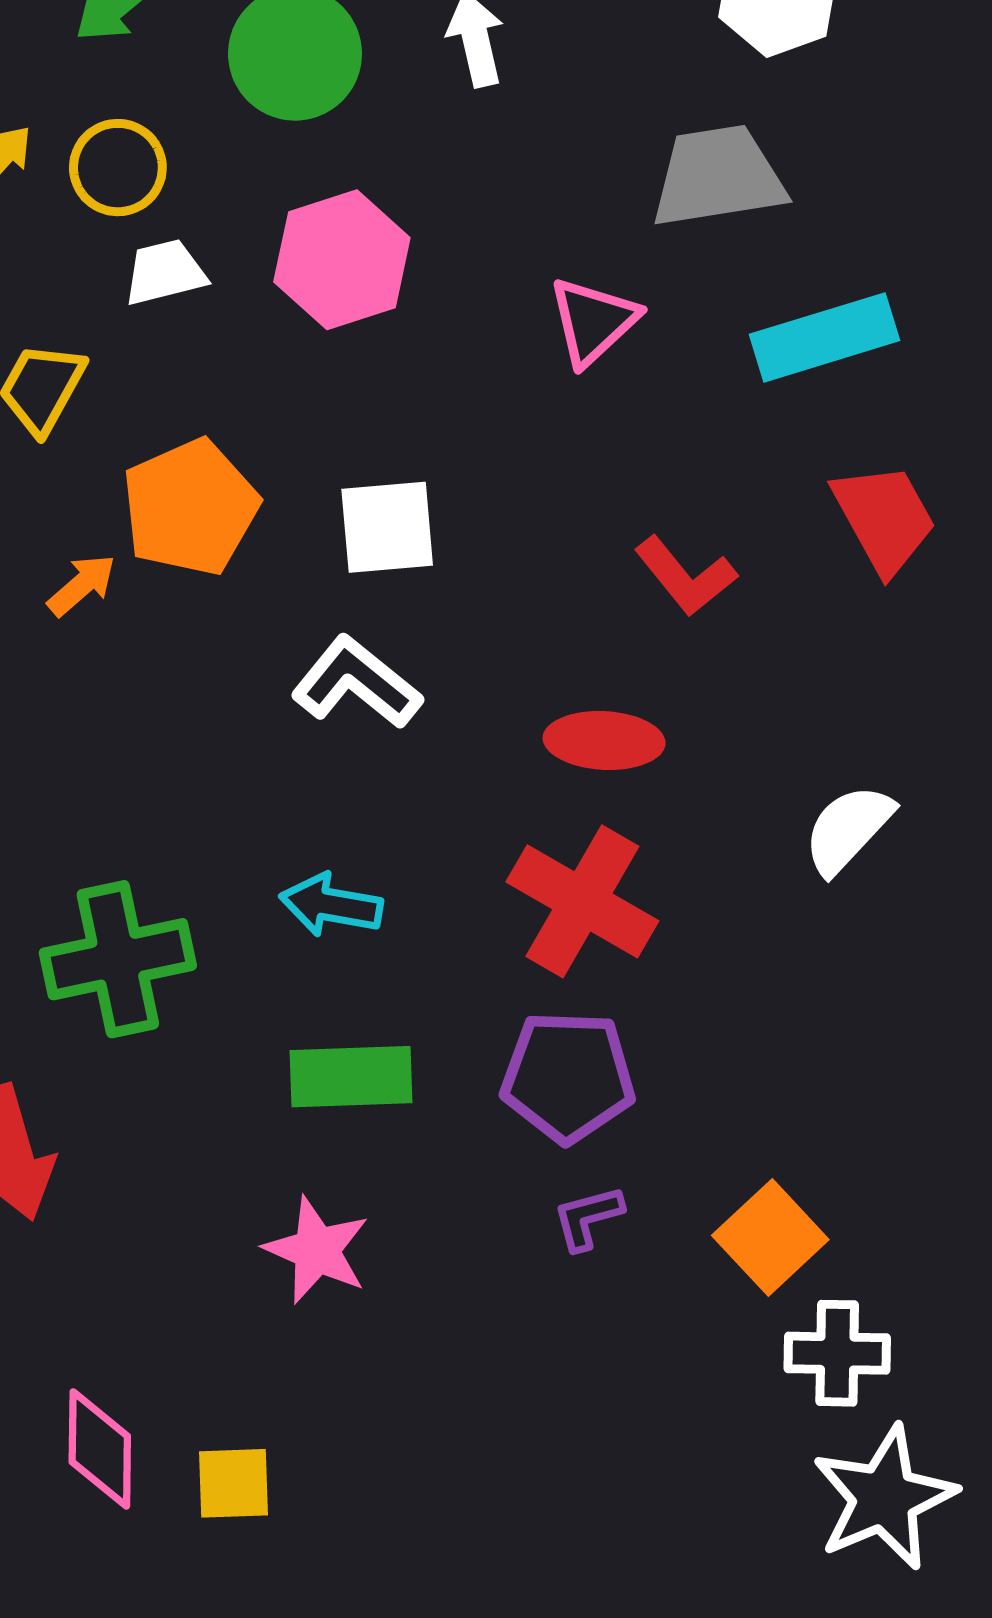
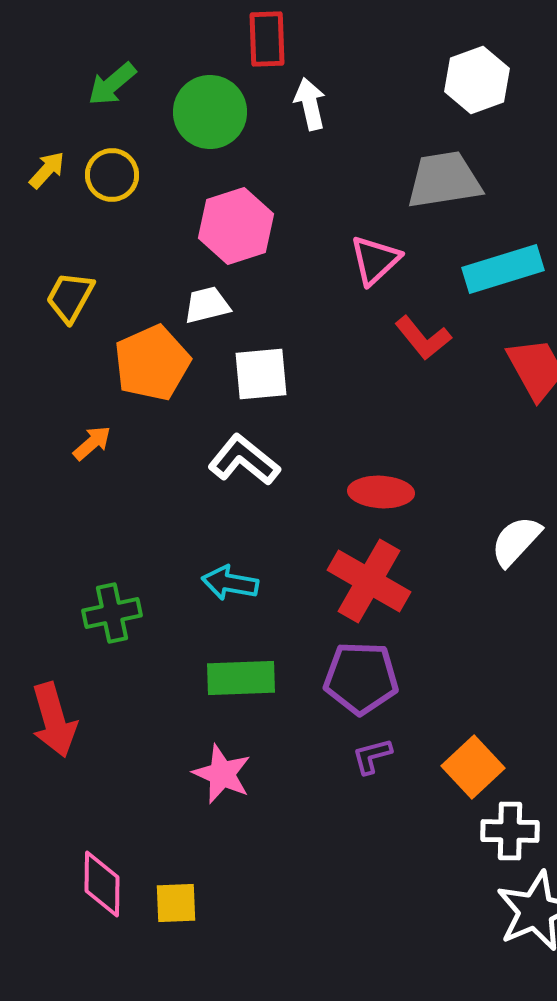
white trapezoid: (165, 272) -> (207, 305), moved
red L-shape: (685, 576) -> (423, 338), moved
orange arrow: (82, 585) -> (92, 443), moved
green cross: (118, 959) -> (112, 613), size x0.7

